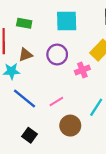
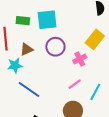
cyan square: (67, 21) -> (47, 20), moved
pink line: (56, 102) -> (75, 84), moved

